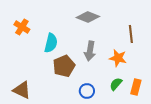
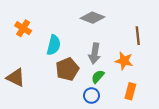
green semicircle: (116, 84) -> (98, 77), moved
orange rectangle: (136, 87) -> (130, 91), moved
brown triangle: (22, 90) -> (16, 78), moved

